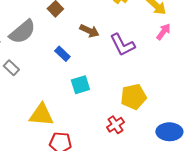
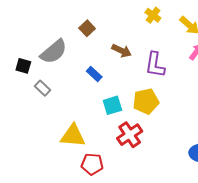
purple L-shape: (122, 45) -> (155, 65), turned 36
yellow pentagon: (133, 97) -> (146, 101), moved
red cross: (115, 125) -> (130, 135), moved, size x1.4

